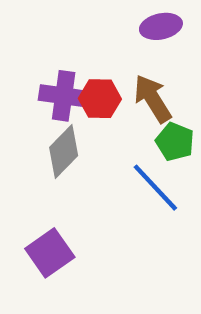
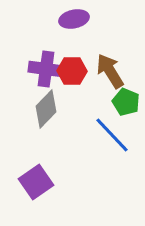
purple ellipse: (161, 26) -> (74, 19), moved

